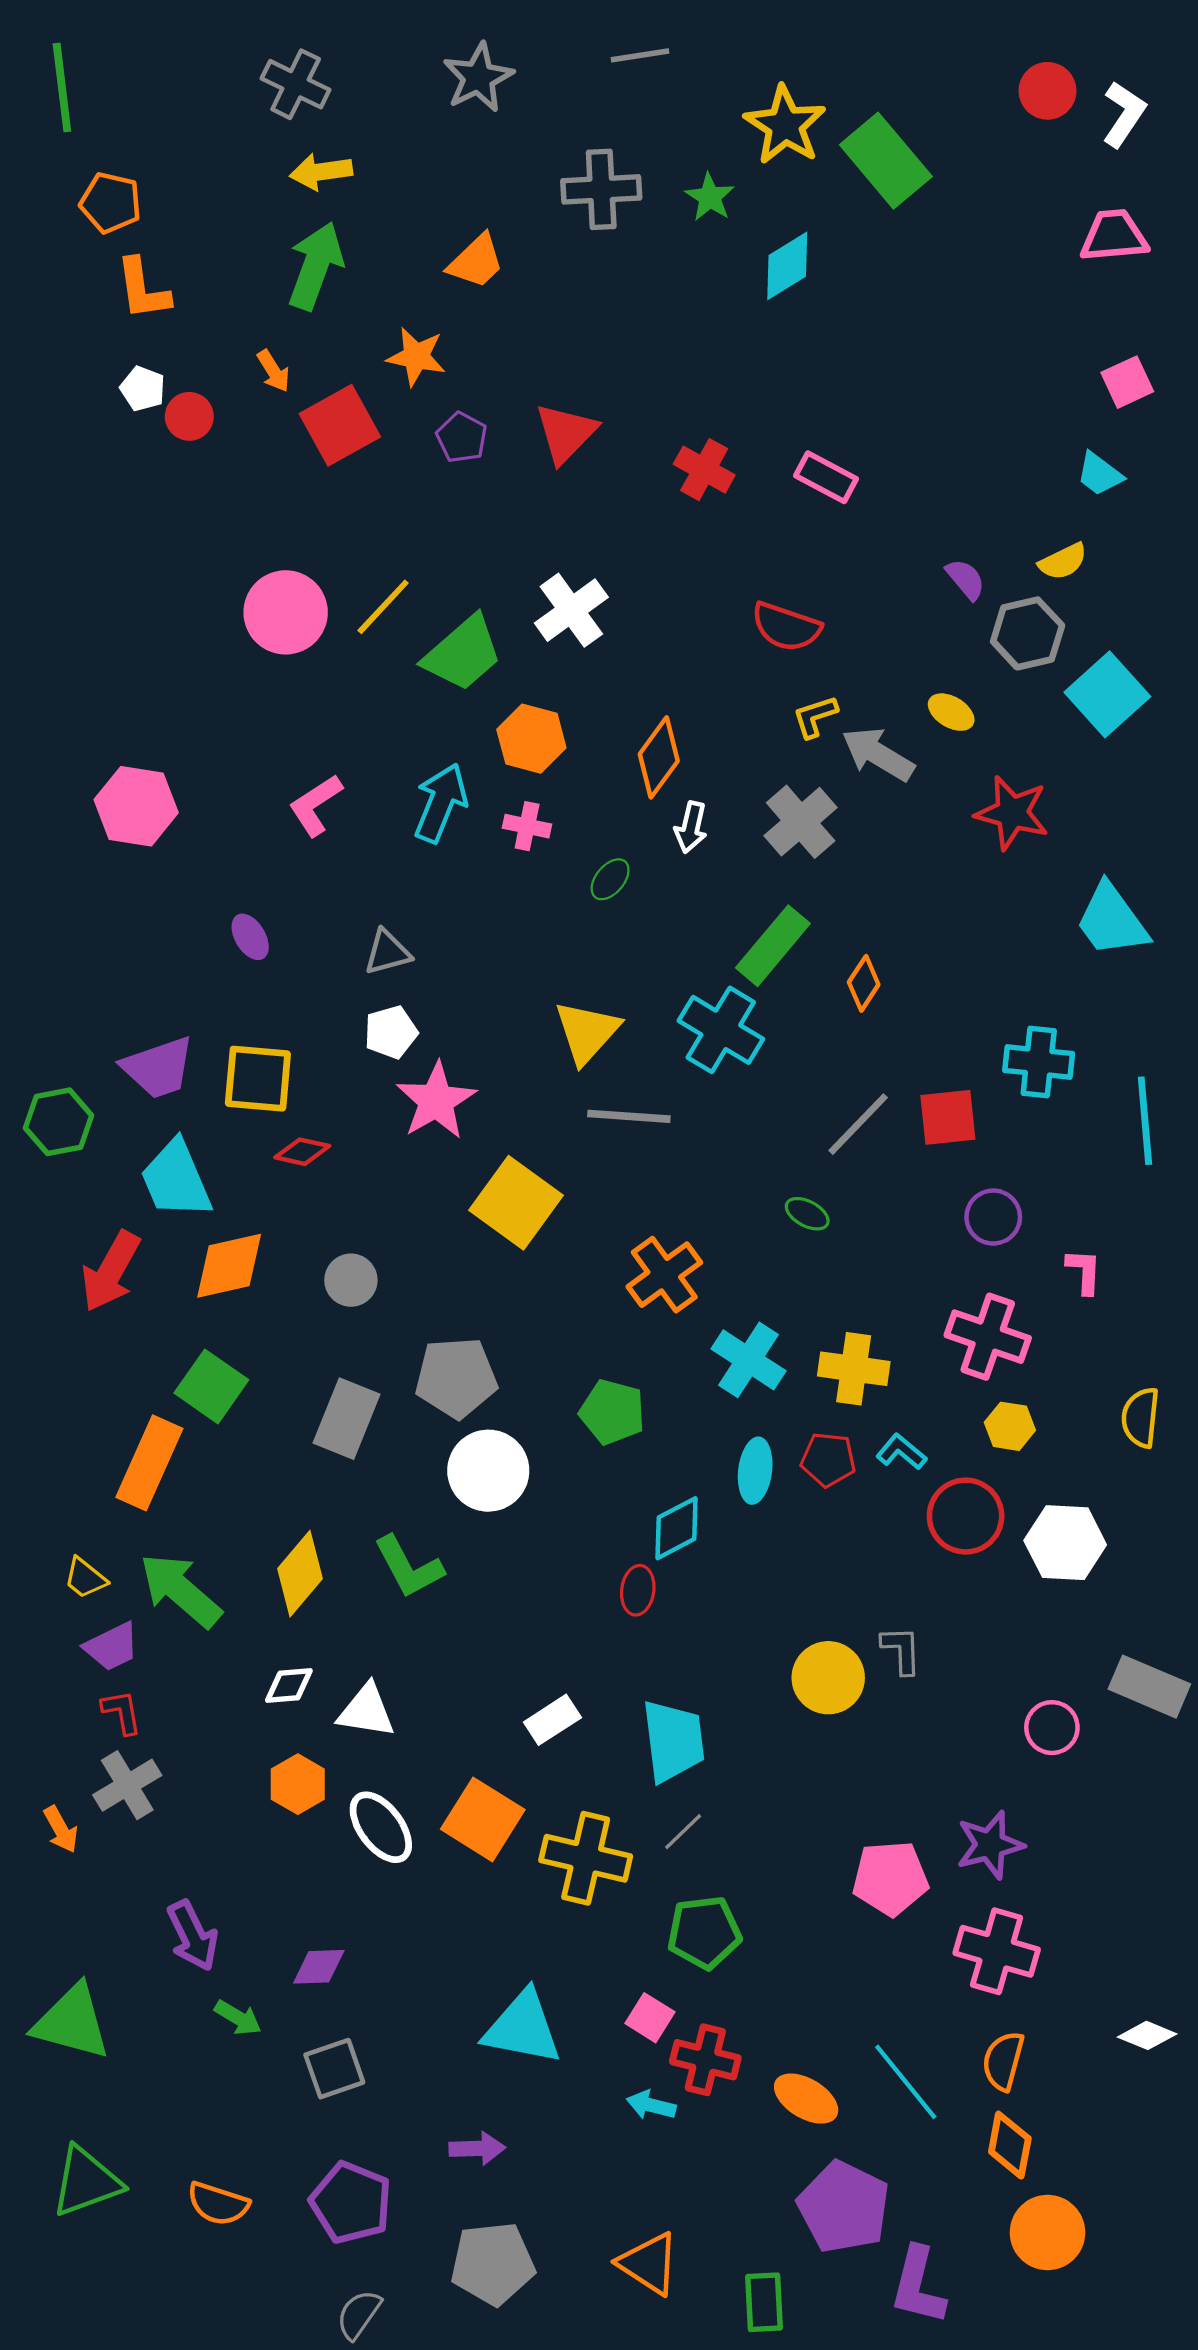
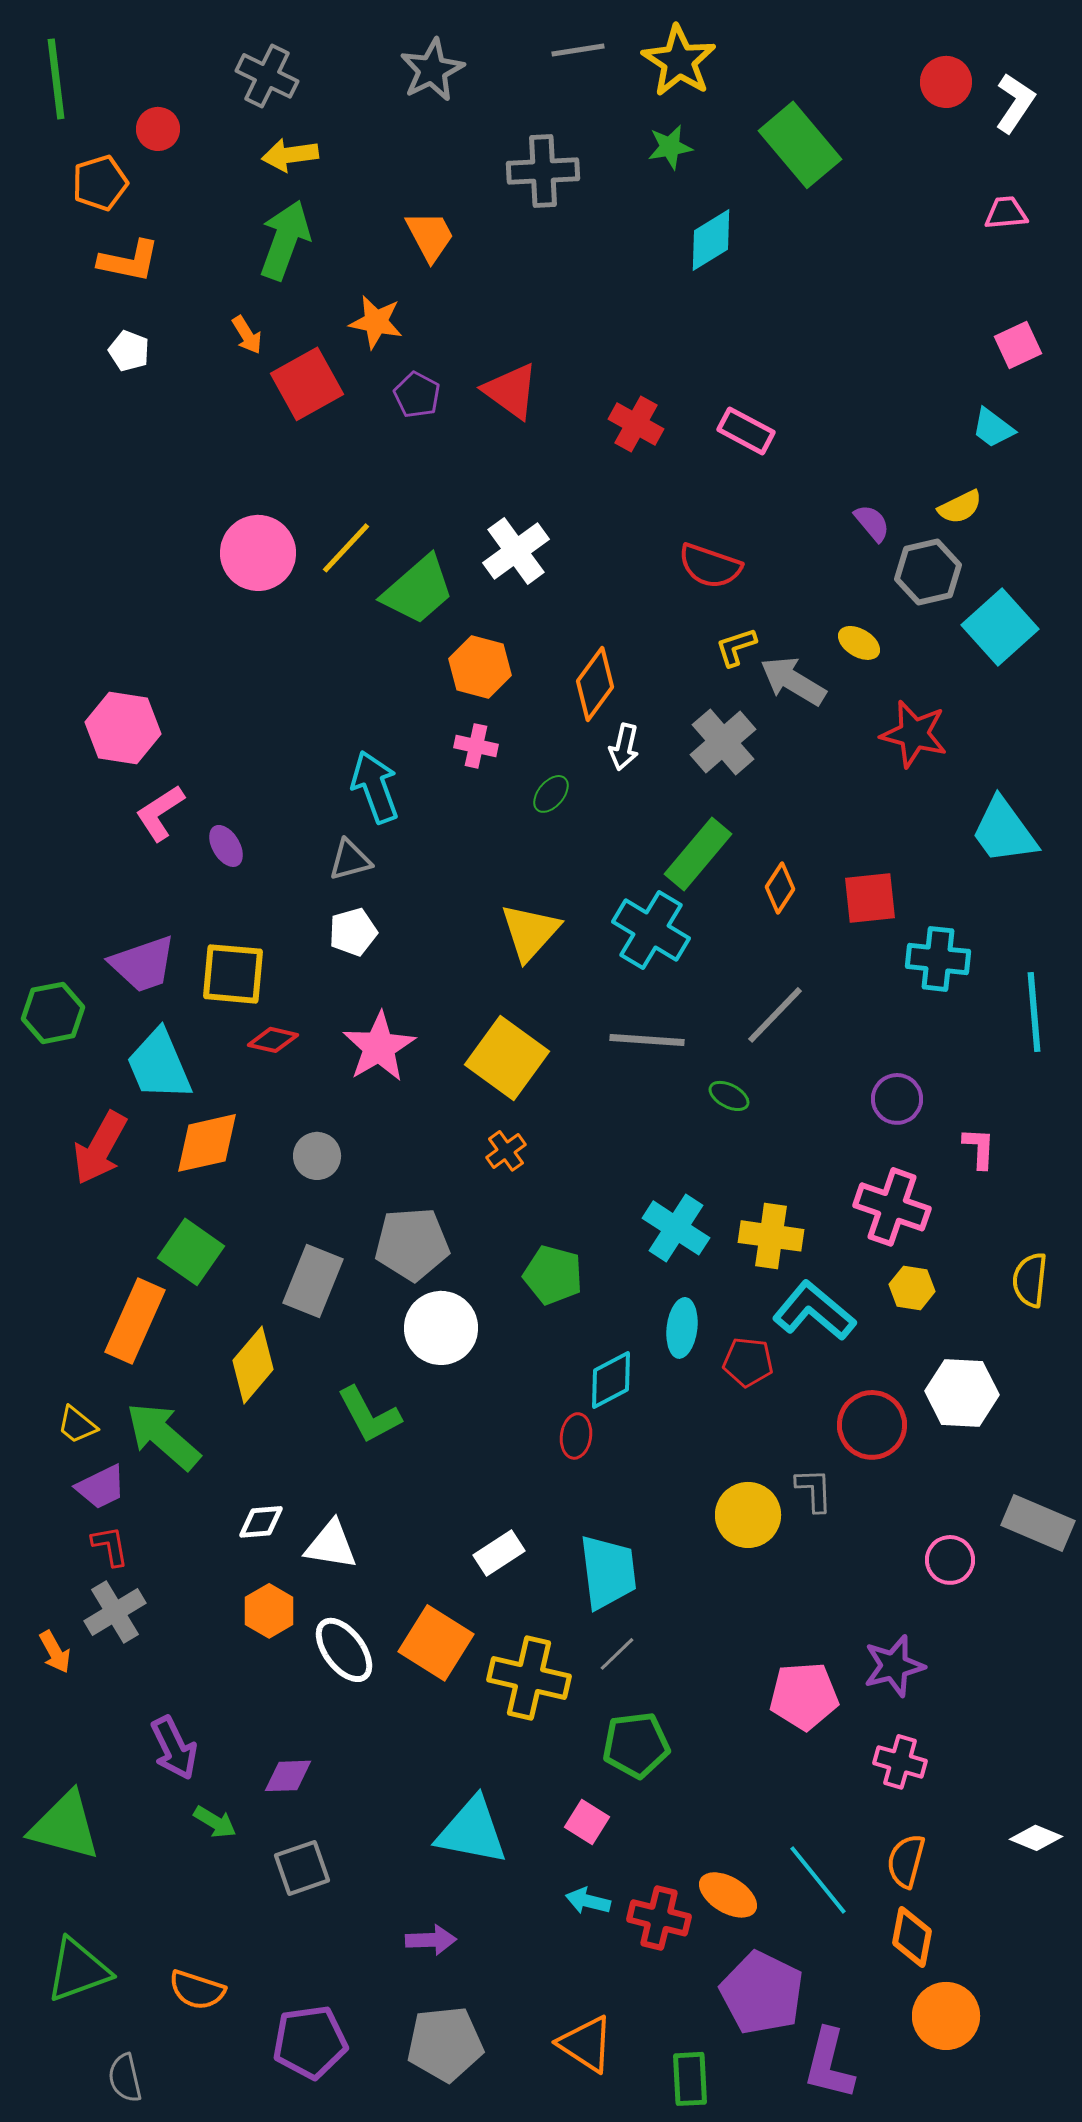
yellow star: (785, 125) -> (679, 61), moved
green star: (710, 197) -> (670, 147), moved, turned 30
orange pentagon: (111, 203) -> (100, 183), turned -30
pink trapezoid: (1114, 236) -> (1006, 213), size x0.7
orange trapezoid: (476, 261) -> (430, 236), turned -74
orange L-shape: (143, 289) -> (129, 261), turned -70
red circle: (189, 416) -> (158, 129), moved
red triangle: (566, 433) -> (511, 391), turned -38
cyan arrow: (441, 803) -> (375, 787), moved, turned -42
pink L-shape: (316, 805) -> (160, 813), moved
pink star: (436, 1101) -> (379, 1047), moved
gray line: (629, 1116) -> (647, 1040), moved
red square: (948, 1117) -> (870, 898), moved
yellow square: (516, 1203) -> (507, 1058), moved
orange cross: (664, 1275) -> (506, 1151), moved, size x0.6
cyan L-shape: (901, 1452) -> (814, 1311), size x1.8
red pentagon: (828, 1460) -> (748, 1362), moved
red circle: (966, 1516) -> (872, 1425), moved
yellow diamond: (300, 1574) -> (253, 1365), moved
pink cross: (997, 1951) -> (900, 1762), size x0.7
red cross: (705, 2060) -> (659, 1918), moved
purple pentagon: (351, 2203) -> (310, 2042), moved, turned -30
gray semicircle: (359, 2314) -> (125, 2078), moved, turned -48

